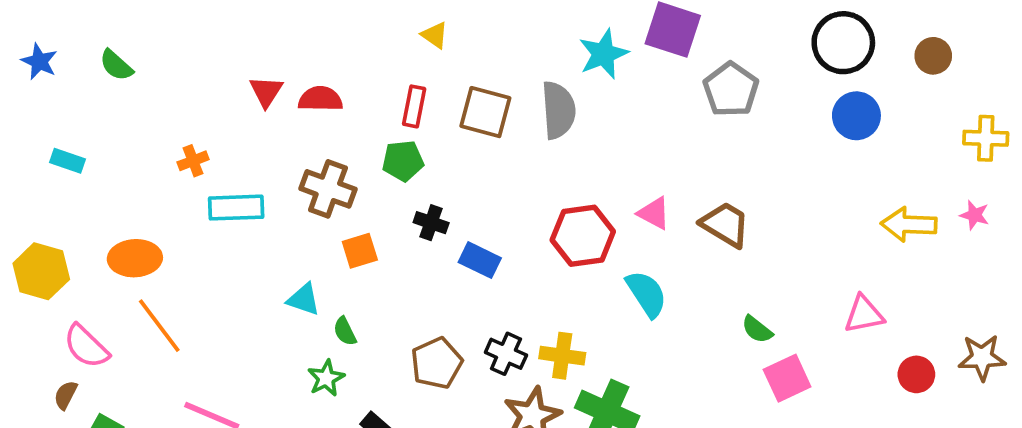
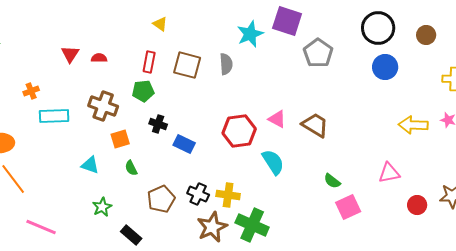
red semicircle: (320, 99) -> (99, 58), size x0.7
gray semicircle: (558, 110) -> (226, 64), size x0.7
green semicircle: (345, 331) -> (131, 168), moved

